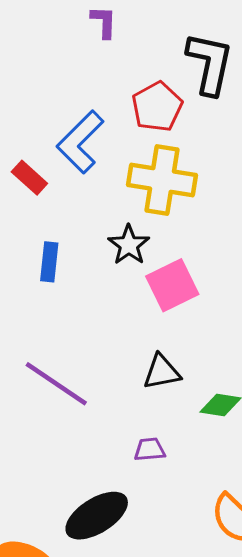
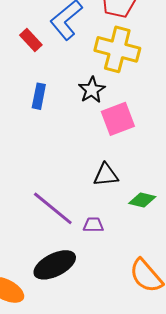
purple line: (56, 384) -> (53, 208), moved

